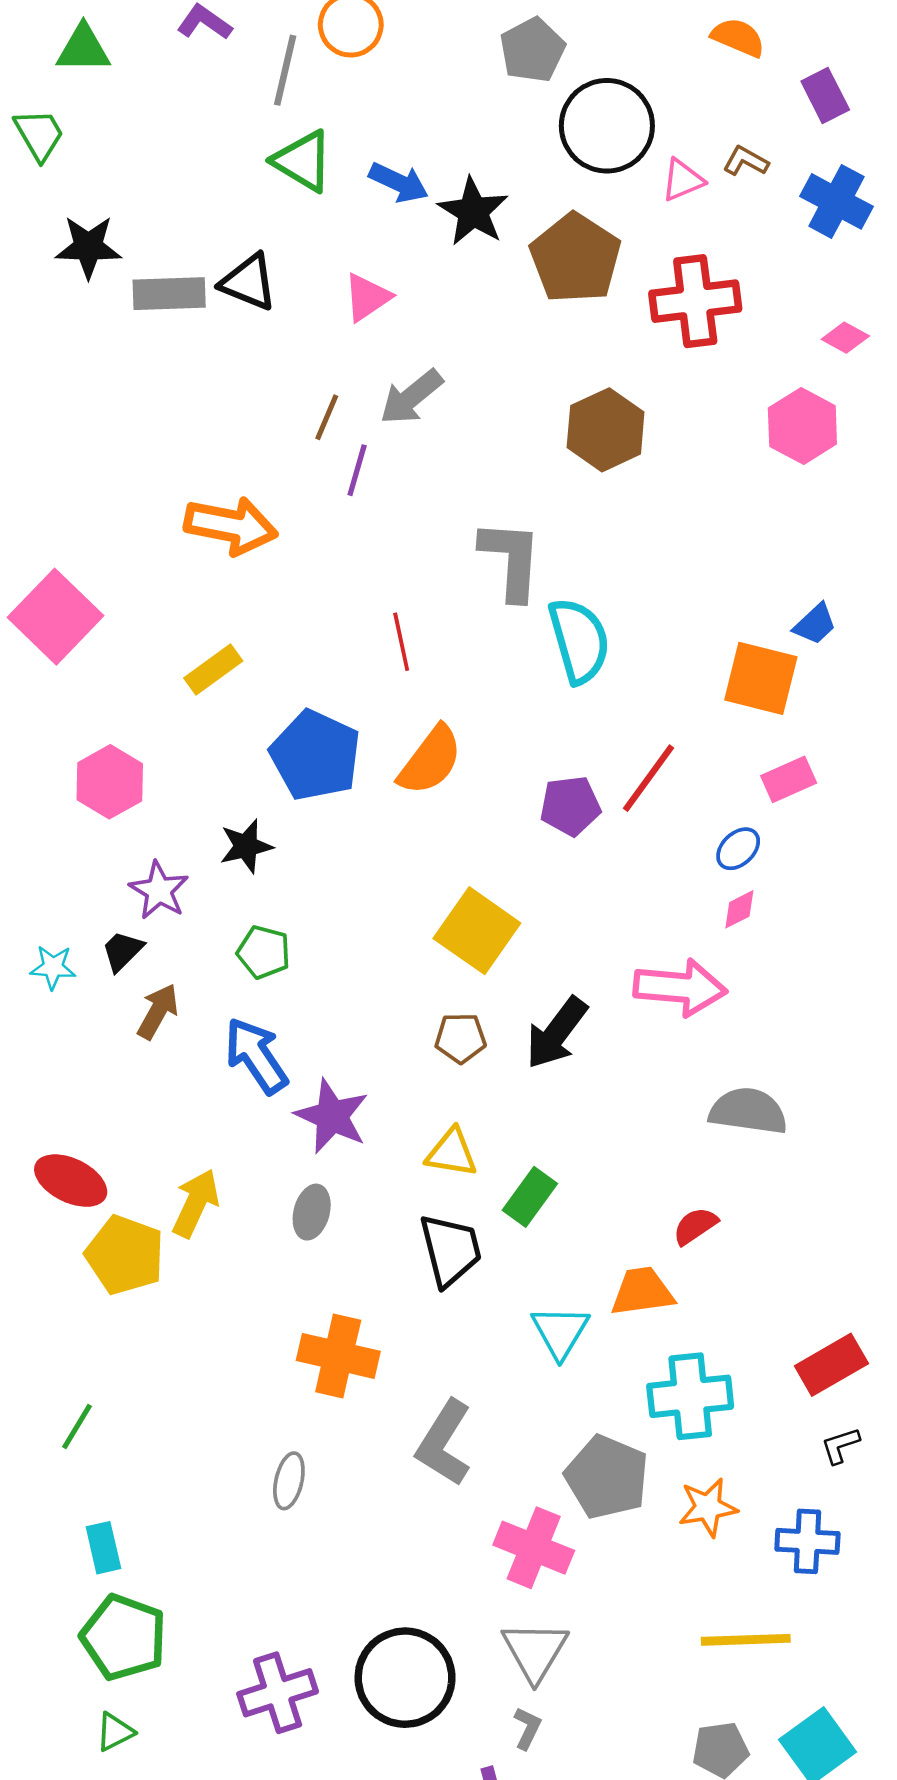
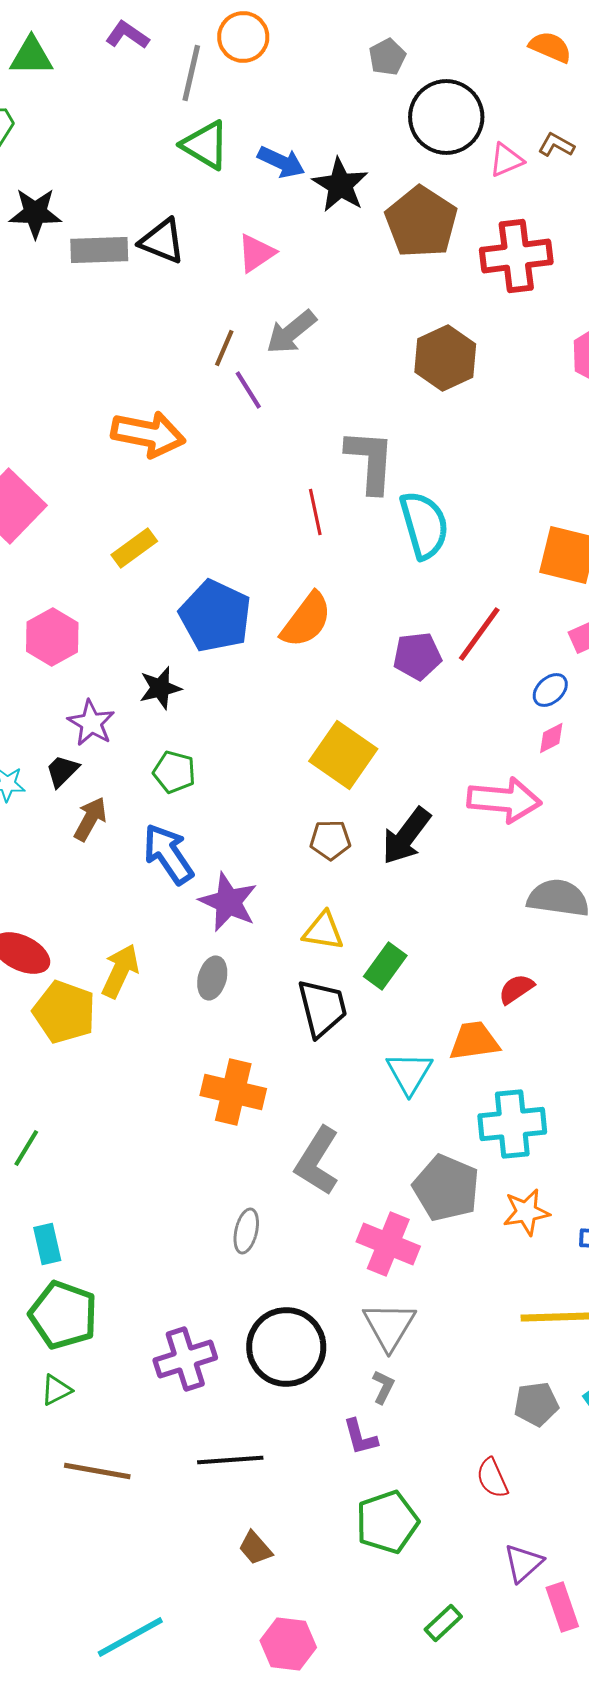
gray pentagon: (532, 50) -> (387, 57), size x0.7
purple line: (357, 470) -> (248, 390), turned -48
red line: (401, 642) -> (315, 512), moved
gray ellipse: (289, 1481) -> (246, 1231), moved

